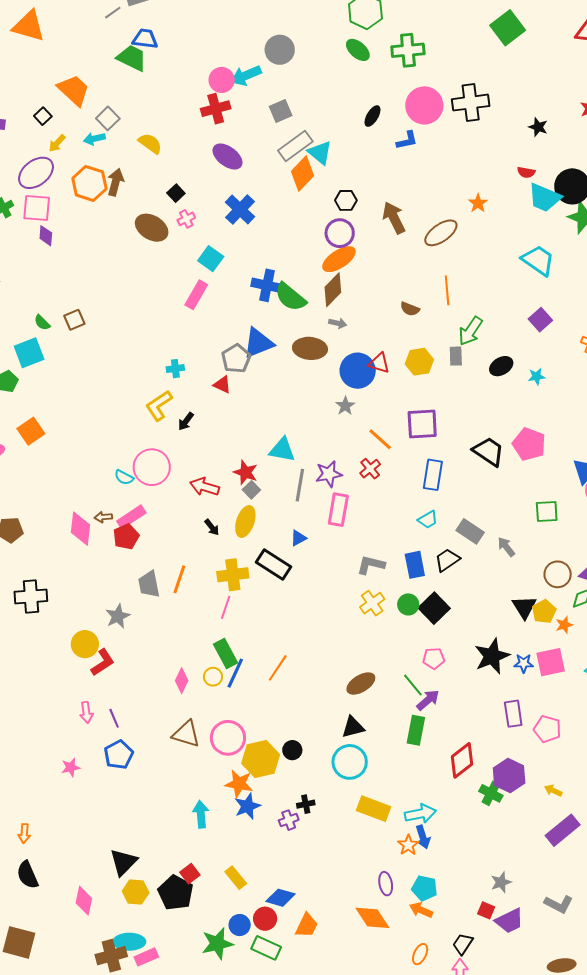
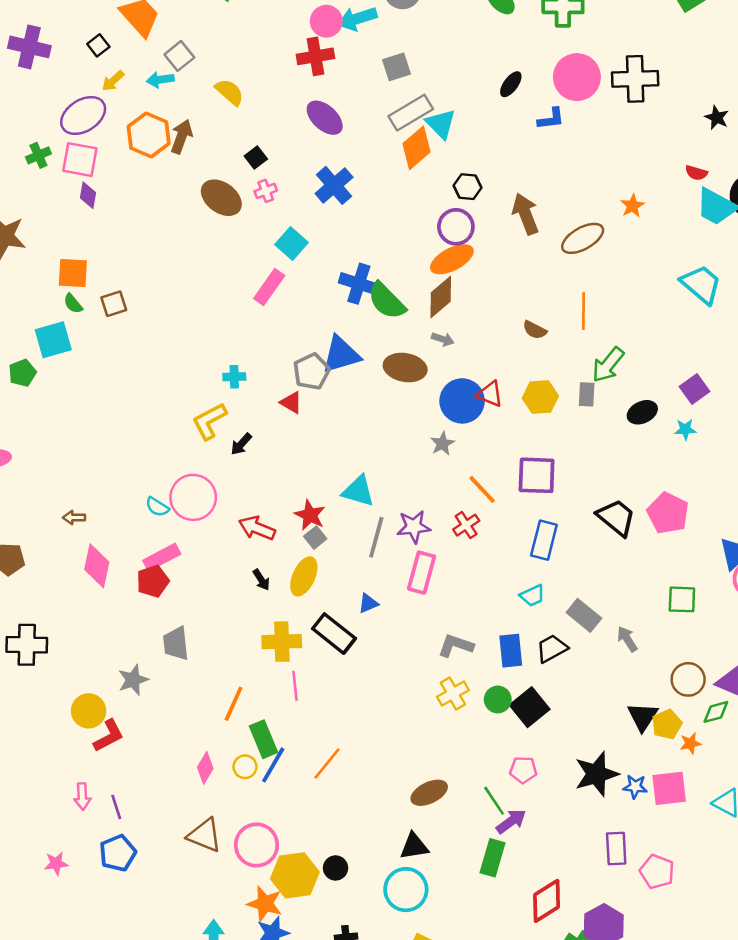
purple square: (540, 320) -> (694, 389), moved
orange square: (31, 431) -> (73, 273), moved, turned 32
brown arrow: (103, 517) -> (74, 518), moved
orange line: (179, 579) -> (234, 704), moved
pink line: (226, 607) -> (295, 686), moved, turned -30

